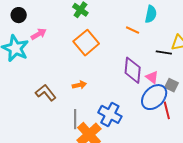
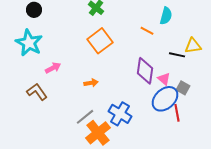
pink arrow: (39, 34) -> (53, 68), moved
brown L-shape: (46, 93) -> (37, 92), moved
gray line: (75, 119) -> (85, 117), turned 48

